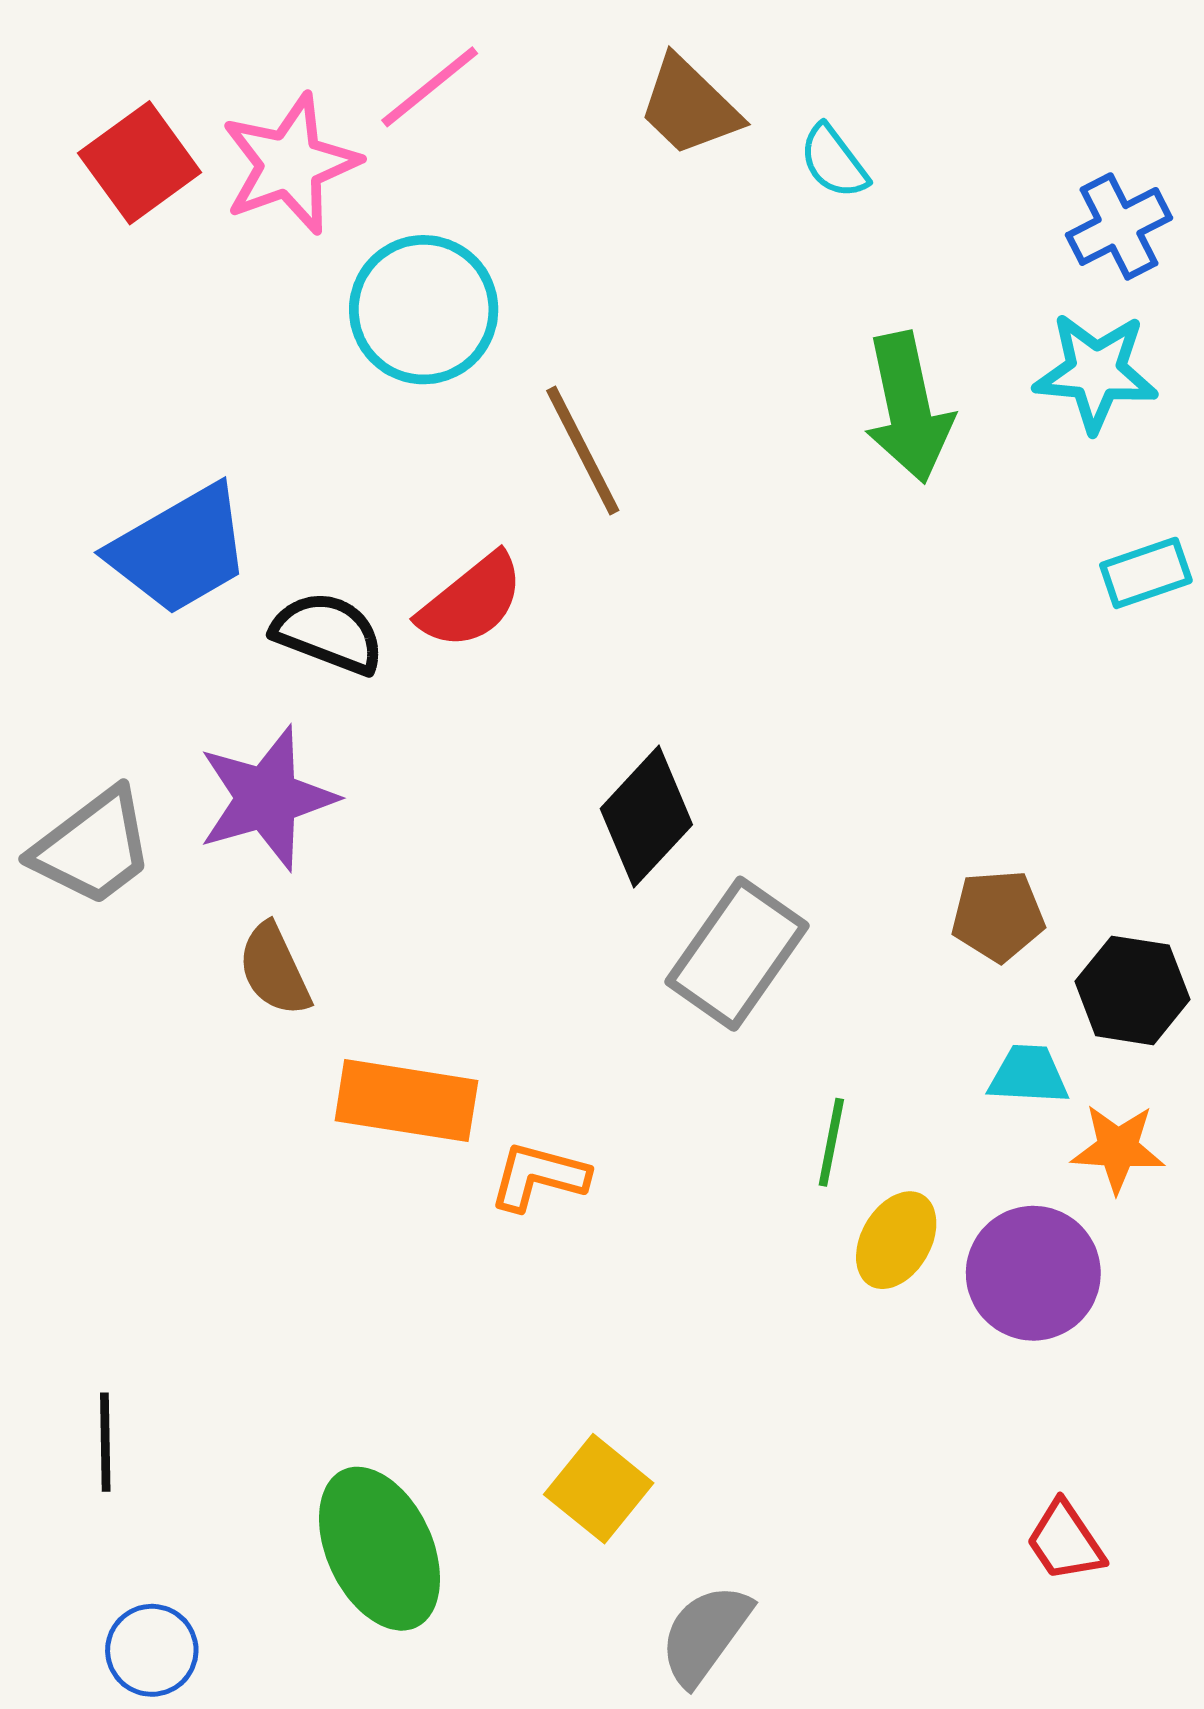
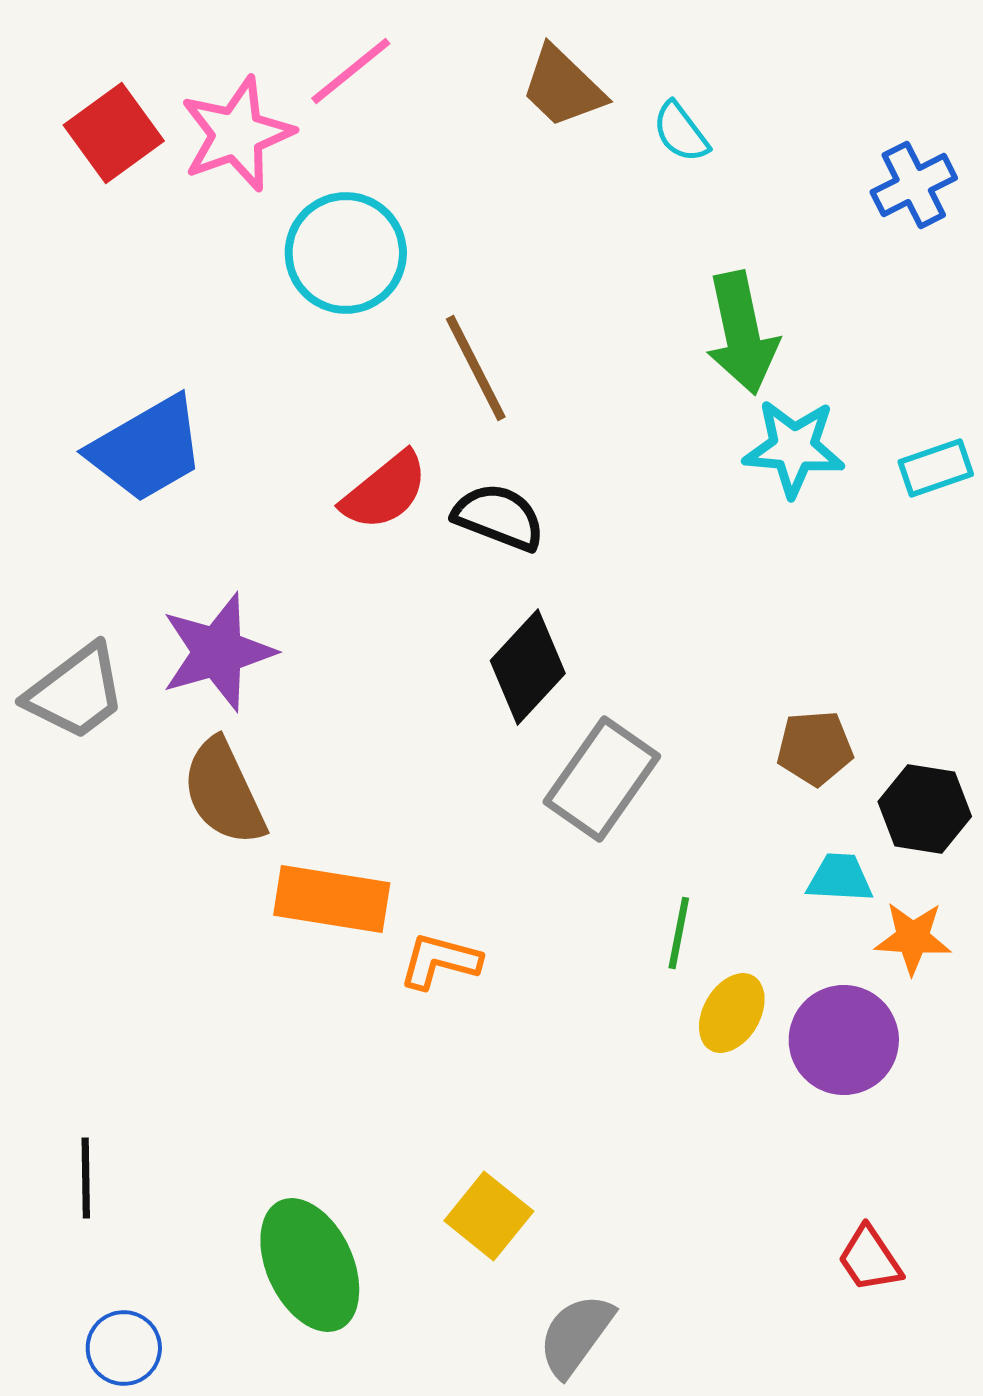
cyan star: (1096, 372) -> (794, 448), moved
black semicircle: (328, 633) -> (499, 517), moved
brown semicircle: (274, 970) -> (224, 792), size x1.4

